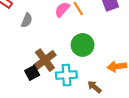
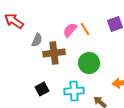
brown cross: (45, 60) -> (54, 53), moved, turned 30

